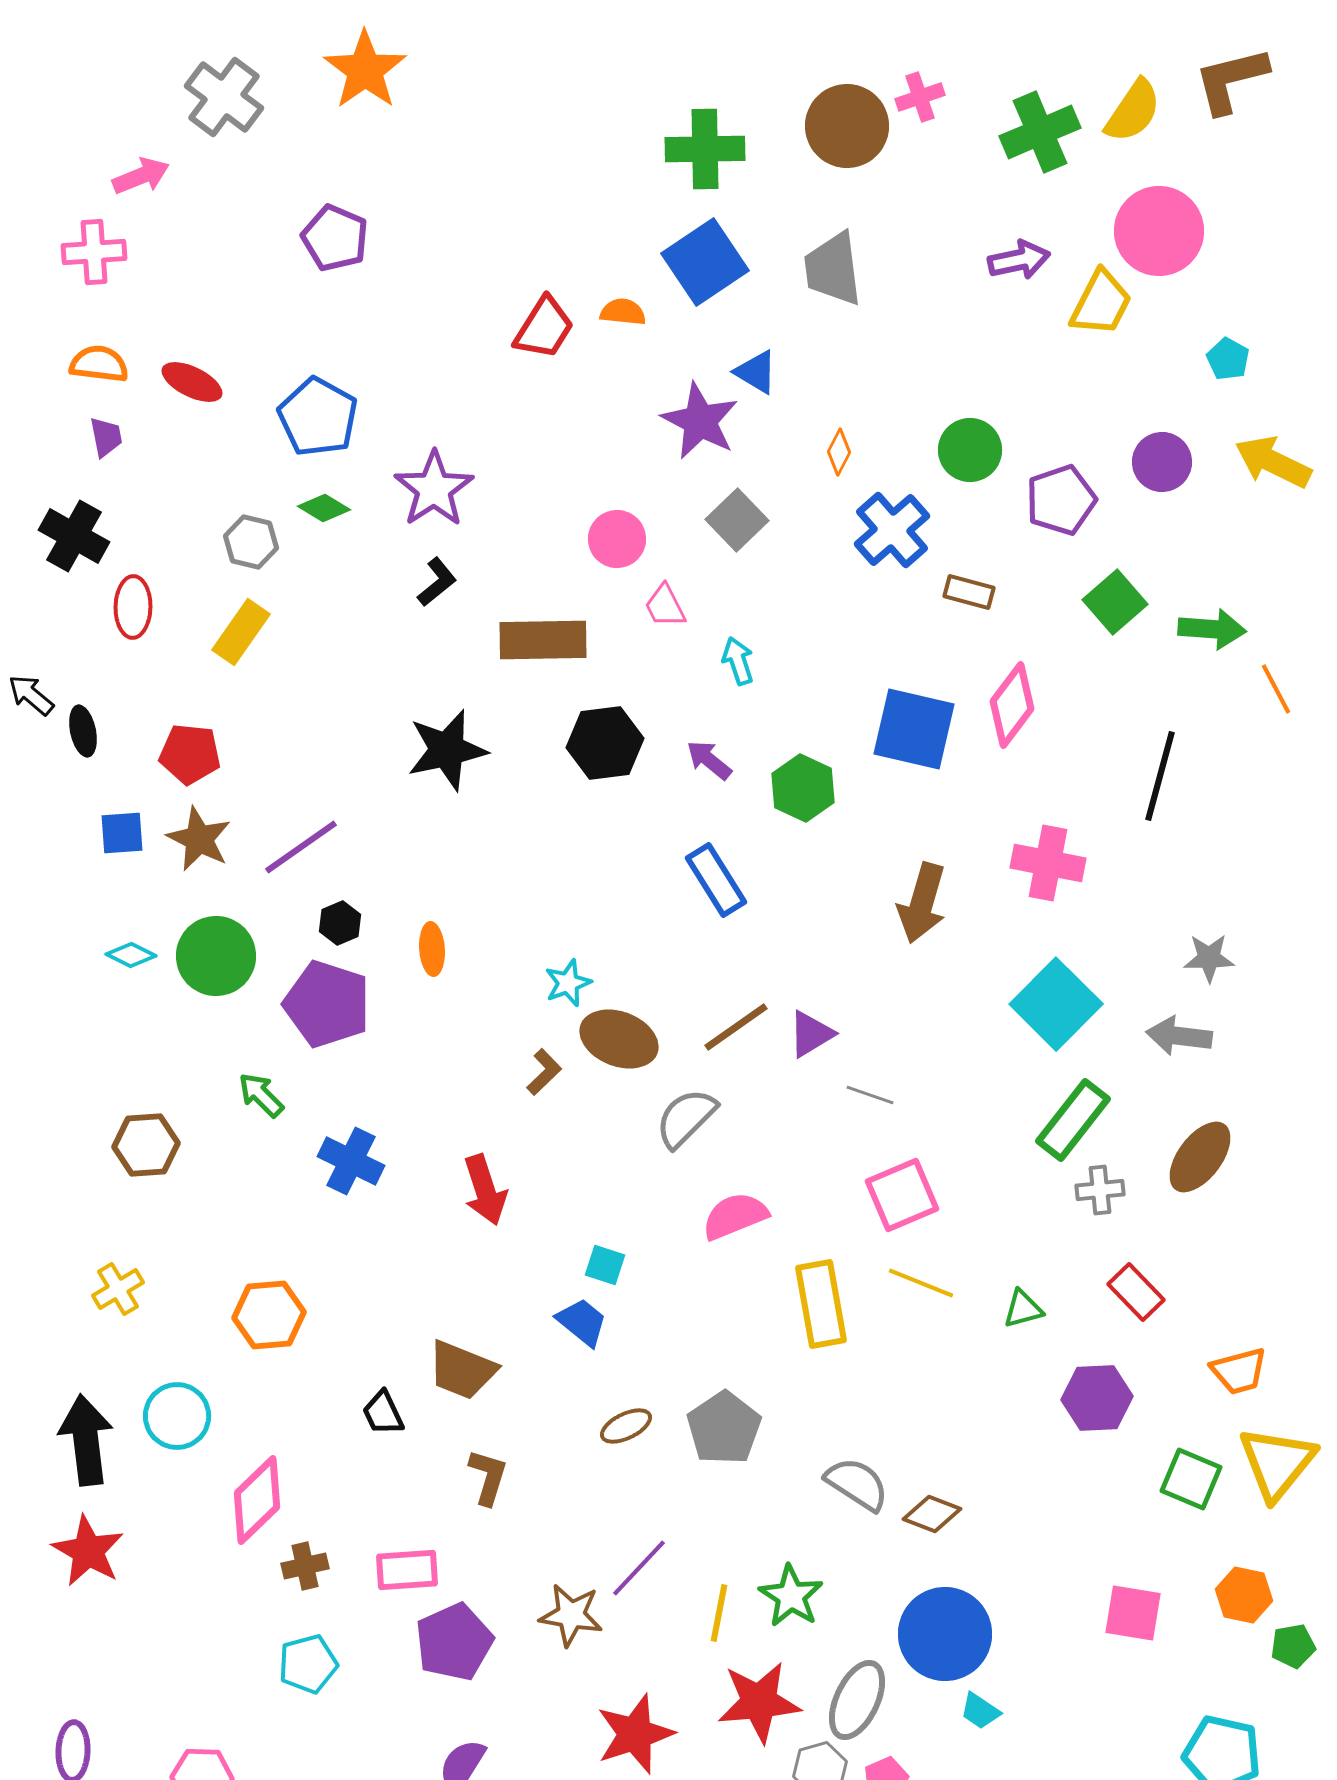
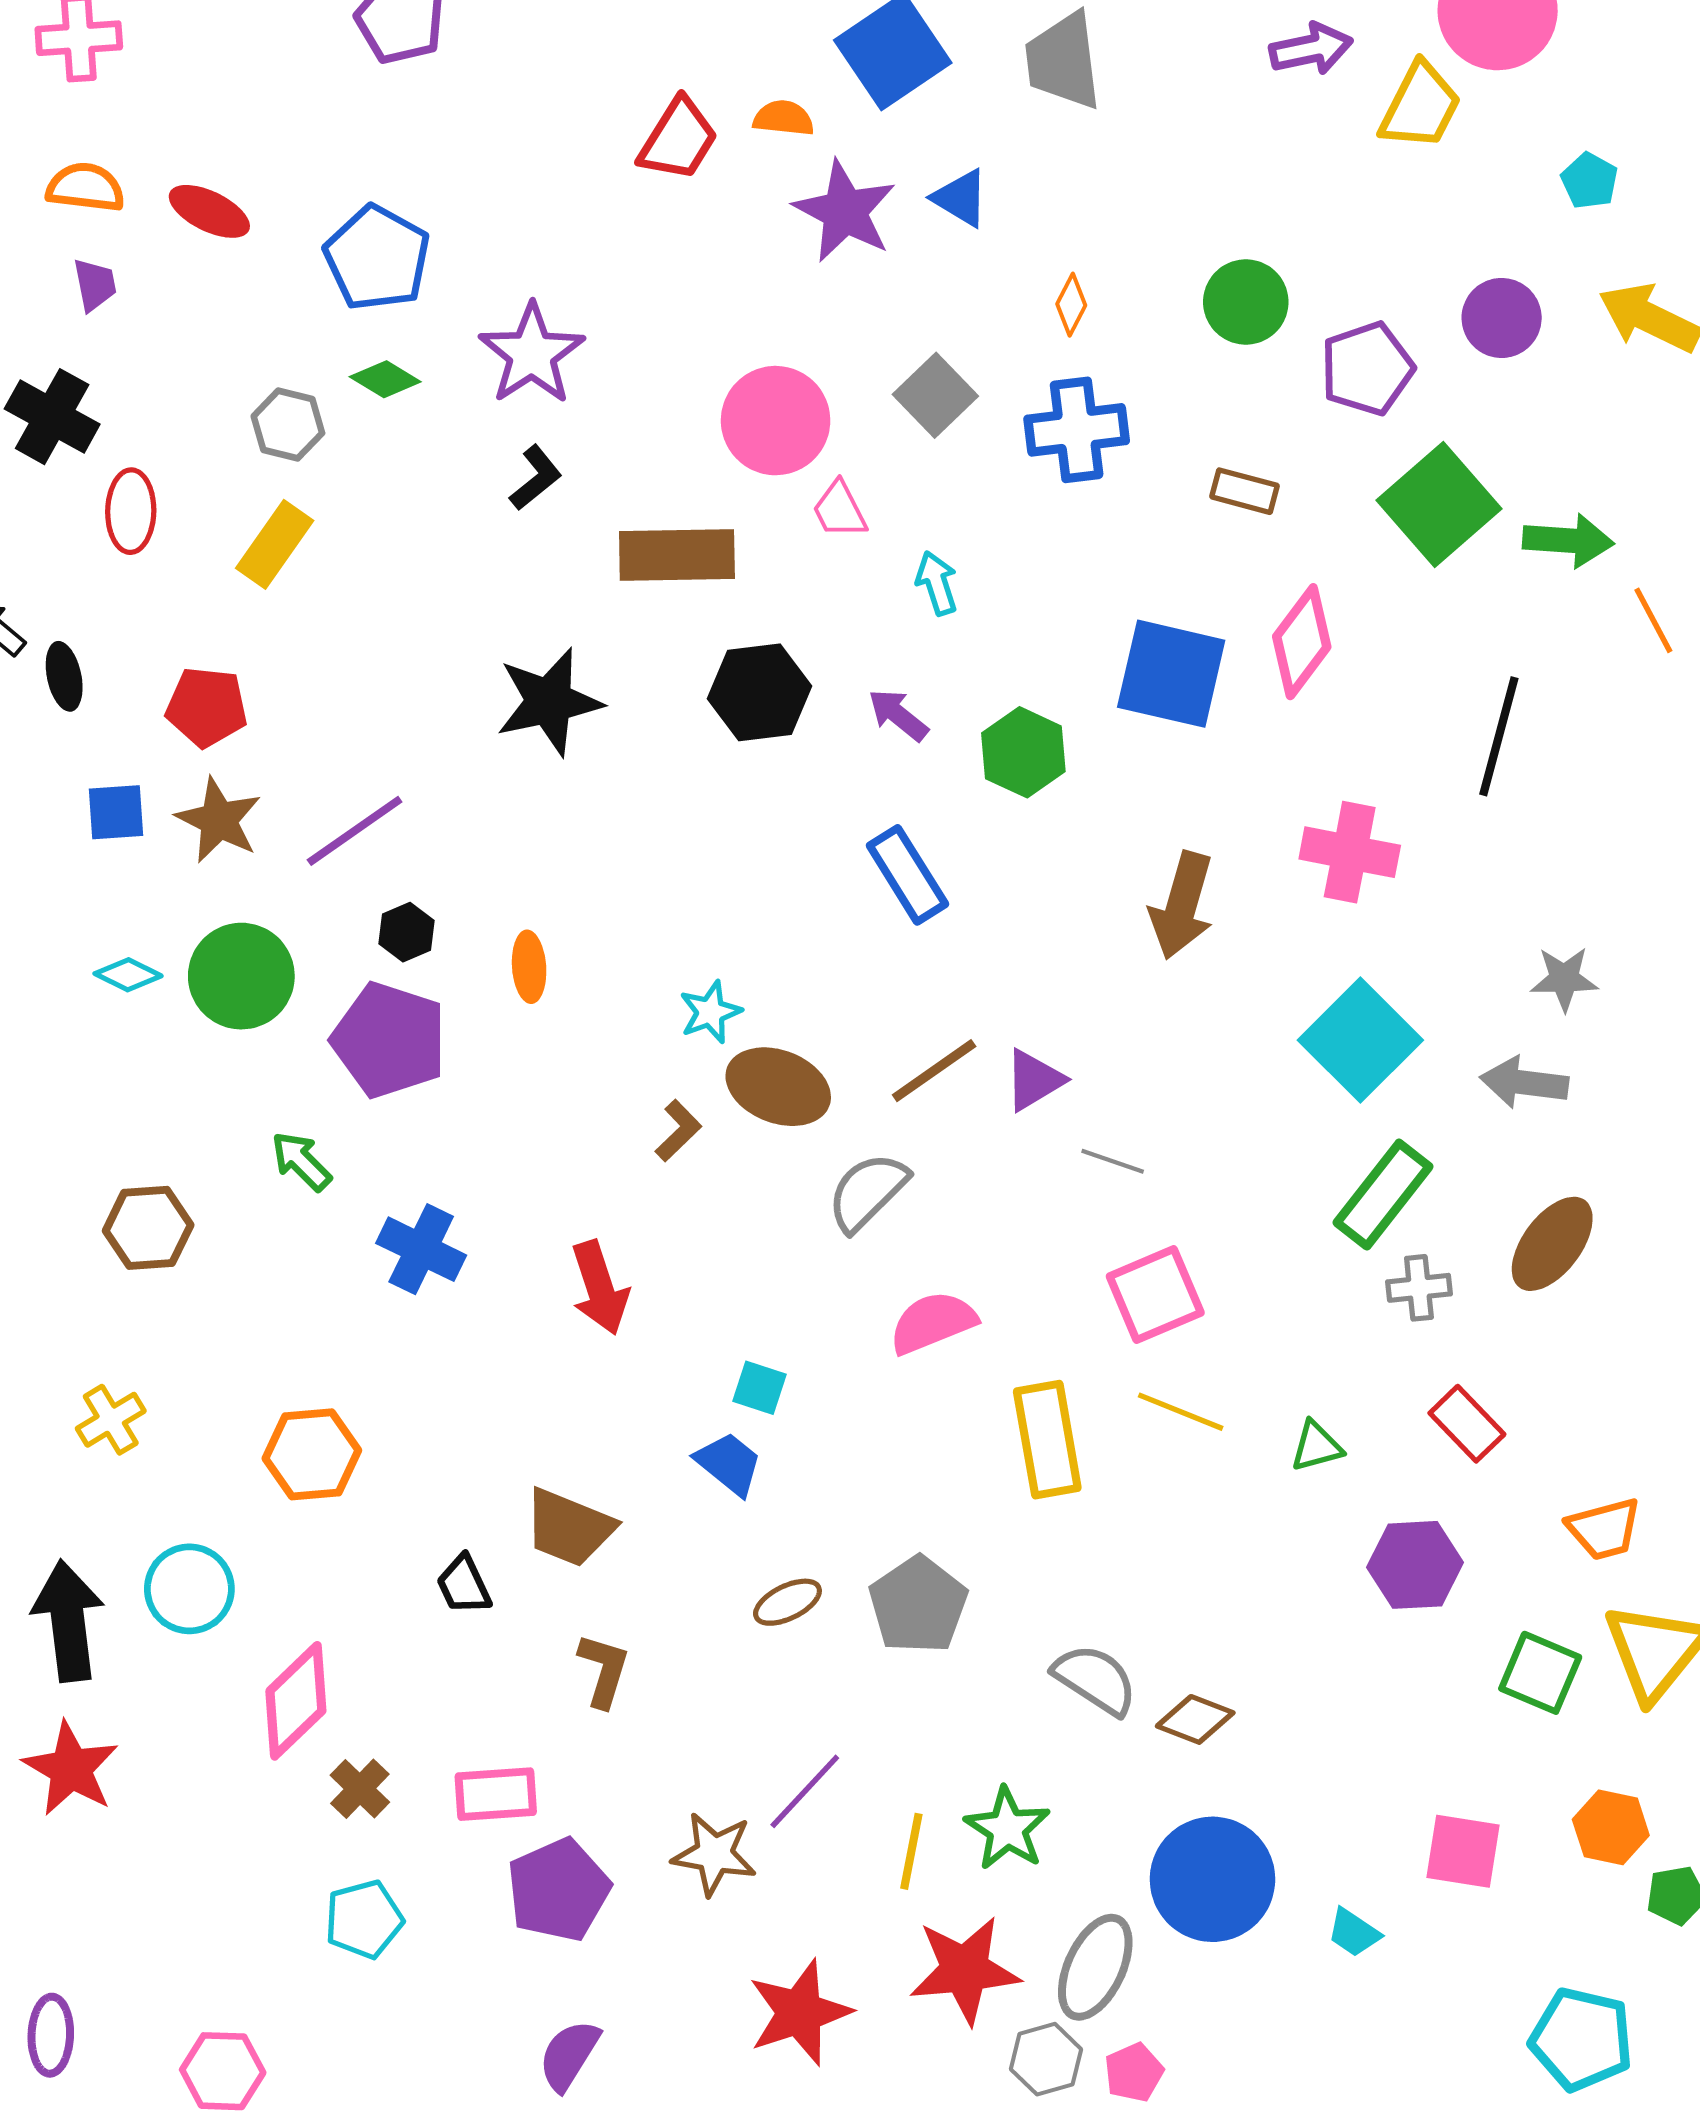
purple star: (700, 421) -> (845, 211), moved
blue cross: (892, 530) -> (1077, 430), moved, turned 34
pink circle: (617, 539) -> (776, 421), size x1.4
green square: (1115, 602) -> (1439, 504), size x1.4
brown cross: (305, 1566) -> (360, 1789), turned -33
cyan trapezoid: (980, 1711) -> (1354, 1933), moved

